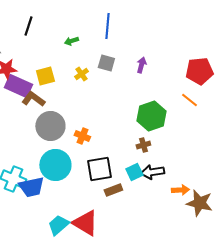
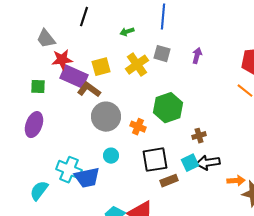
yellow cross: (81, 74) -> (137, 65), size x1.6
green hexagon: (151, 116) -> (168, 108), moved
cyan circle: (55, 165) -> (111, 156), size x0.5

